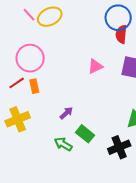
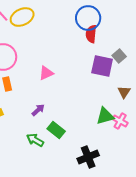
pink triangle: (95, 66) -> (46, 73), moved
black cross: (119, 147) -> (88, 157), moved

